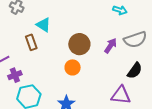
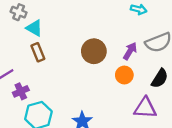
cyan triangle: (43, 25) -> (34, 28), moved
orange circle: (73, 67) -> (124, 75), moved

